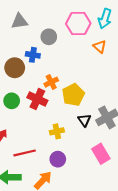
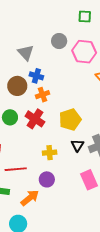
gray triangle: (19, 21) -> (26, 53), moved, turned 48
gray circle: (49, 37) -> (59, 41), moved
orange cross: (51, 82) -> (43, 95), moved

